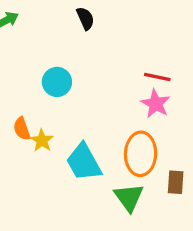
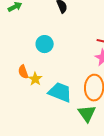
cyan trapezoid: (84, 162) -> (60, 92), turned 140

